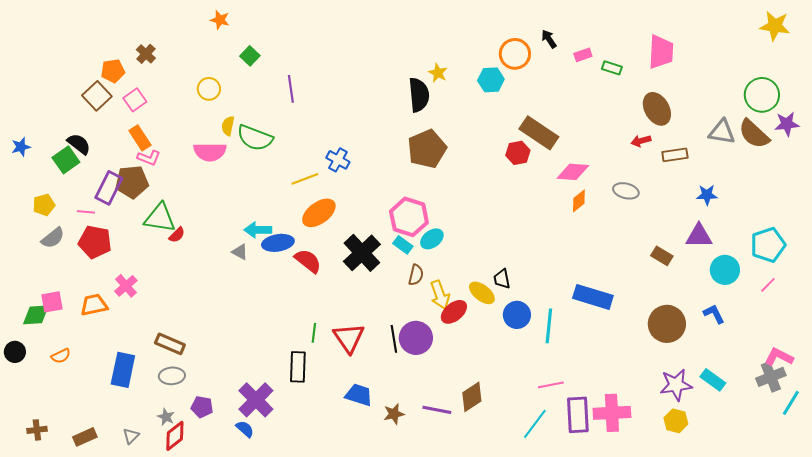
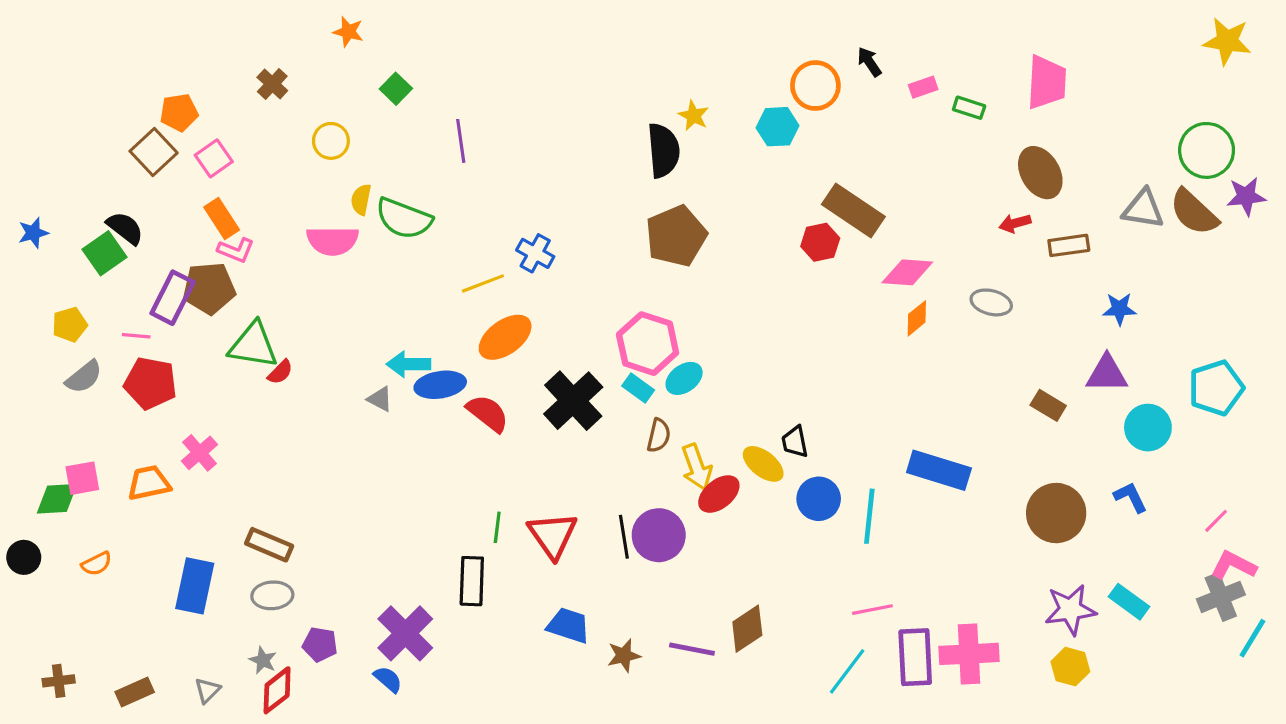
brown cross: (146, 54) -> (272, 84), moved
pink line: (768, 285) -> (1216, 521), moved

